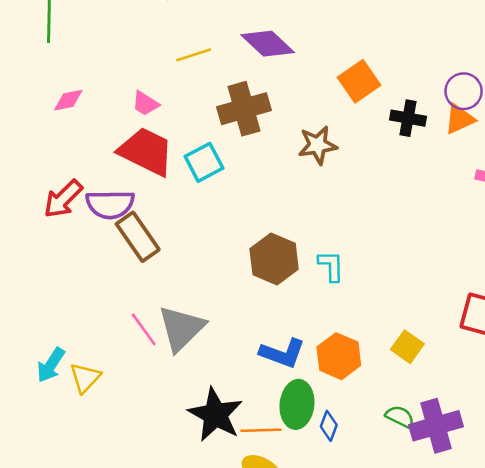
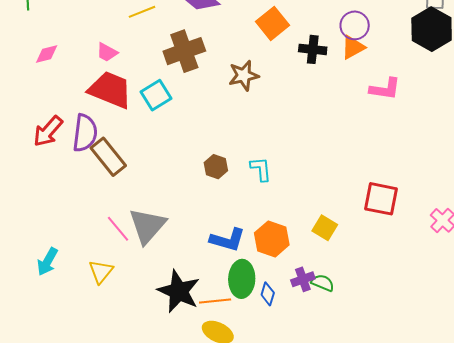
purple semicircle: (110, 204) -> (85, 133), turned -78
brown hexagon: (274, 259) -> (216, 167), size x0.6
yellow triangle: (85, 378) -> (101, 272), moved
purple cross: (436, 426) -> (303, 279), moved, size x0.6

